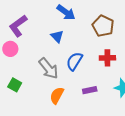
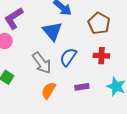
blue triangle: (57, 36) -> (52, 31), size x1.5

